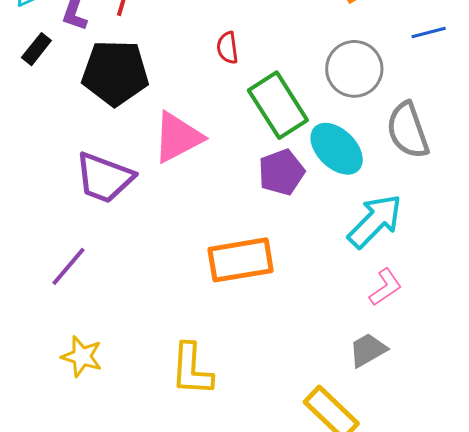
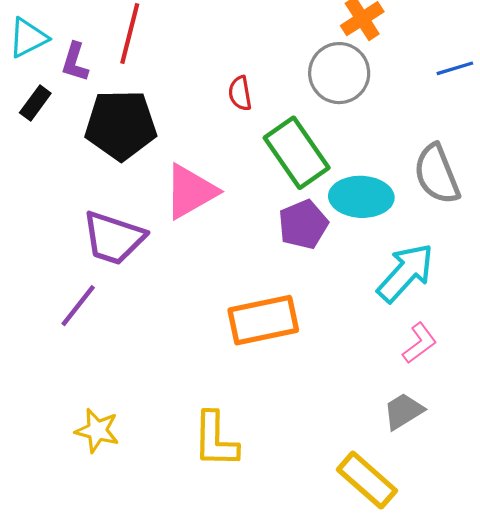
gray circle: (354, 69) -> (339, 73), moved
cyan ellipse: (337, 149) -> (361, 197), turned -40
purple line: (69, 266) -> (78, 306), moved

